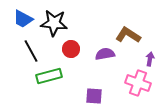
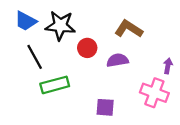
brown L-shape: (128, 35) -> (129, 29), moved
red circle: (71, 49) -> (87, 48), moved

